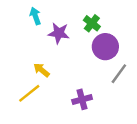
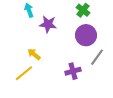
green cross: (92, 23) -> (83, 10), moved
purple cross: (82, 99) -> (73, 71), moved

